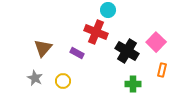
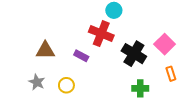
brown triangle: (43, 48) -> (45, 50), turned 48
orange rectangle: (162, 70) -> (171, 74), turned -32

